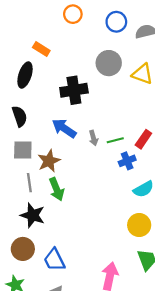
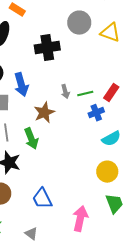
blue arrow: (64, 128) -> (21, 85), moved, turned -140
brown star: (49, 161) -> (44, 113), moved
blue trapezoid: (54, 260) -> (42, 199), moved

